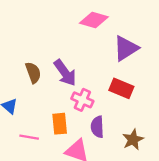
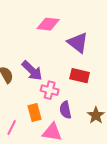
purple triangle: (126, 48) -> (78, 43), turned -40
pink line: (29, 137) -> (12, 127), turned -63

